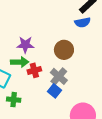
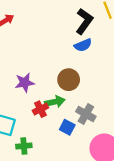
green arrow: (20, 62) -> (55, 102), moved
gray cross: (59, 76) -> (86, 114), moved

